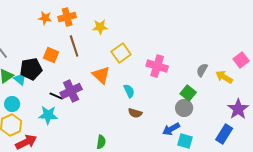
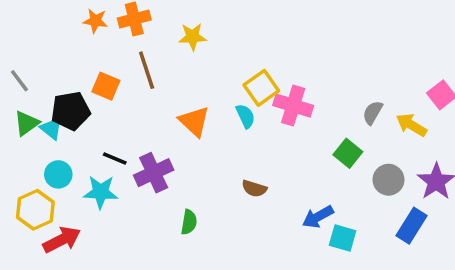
yellow square: (121, 53) -> (261, 88), moved
purple cross: (71, 91) -> (154, 173), moved
cyan semicircle: (129, 91) -> (245, 116), moved
cyan circle: (12, 104) -> (58, 174), moved
gray circle: (184, 108) -> (388, 180), moved
green semicircle: (101, 142) -> (189, 222), moved

